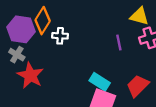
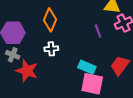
orange diamond: (43, 21) -> (50, 20), moved
white cross: (60, 36) -> (51, 49), moved

